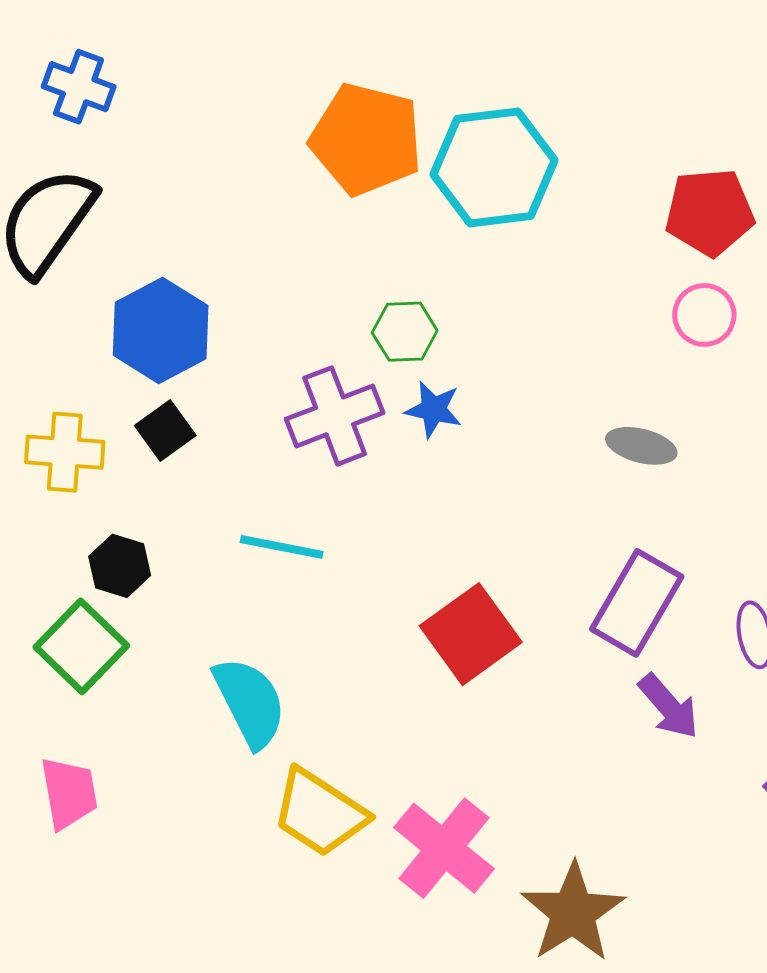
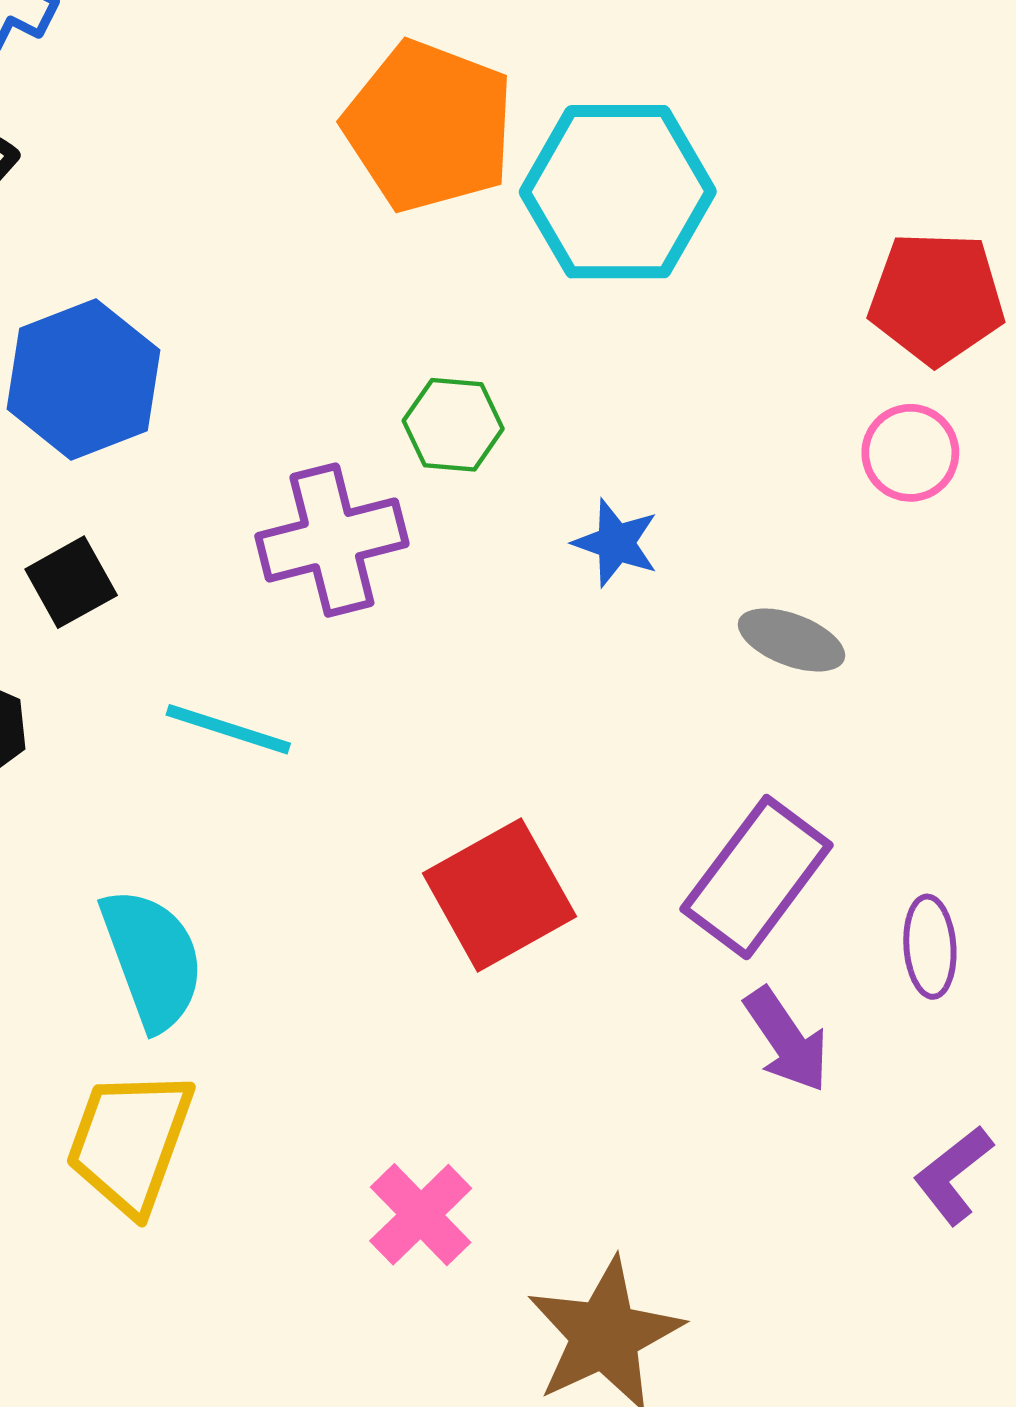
blue star: (433, 409) -> (616, 543), moved
black square: (165, 430) -> (71, 582), moved
yellow trapezoid: (319, 813) -> (130, 1141), moved, turned 70
pink cross: (444, 848) -> (421, 1215), size x0.7

